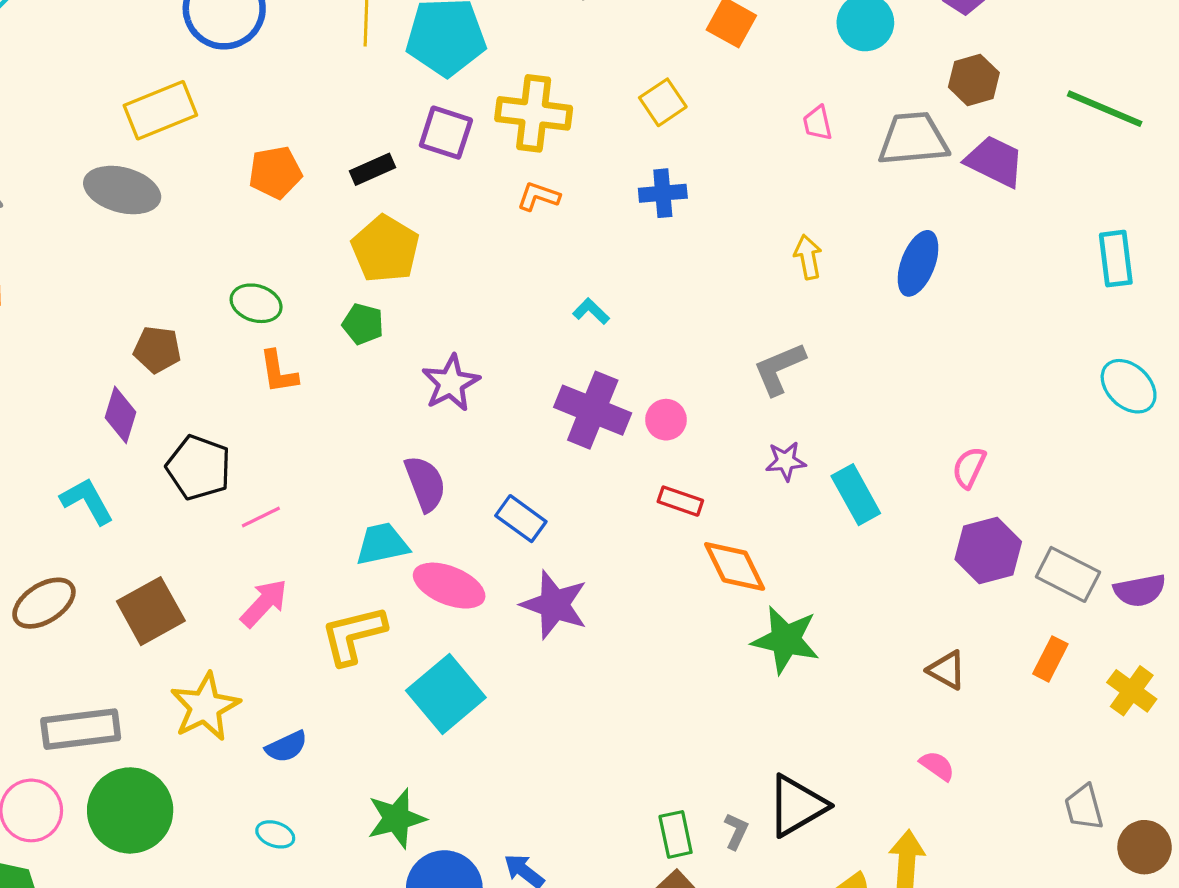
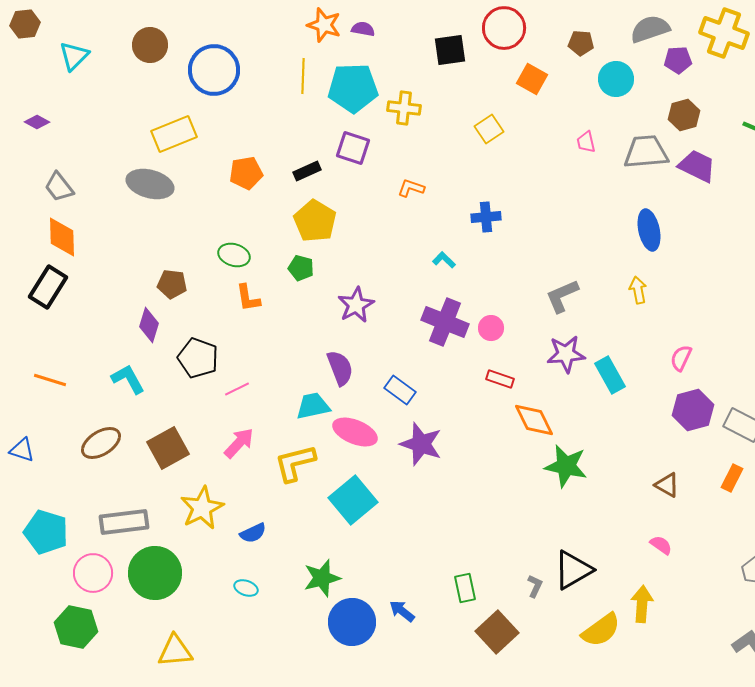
yellow cross: (534, 113) -> (404, 108), moved, size x0.7
blue cross: (663, 193) -> (486, 217), moved
yellow arrow: (808, 257) -> (638, 290), moved
blue ellipse: (918, 263) -> (649, 230), turned -33
purple star: (786, 461) -> (566, 354), size x1.5
green rectangle: (676, 834) -> (465, 588), moved

